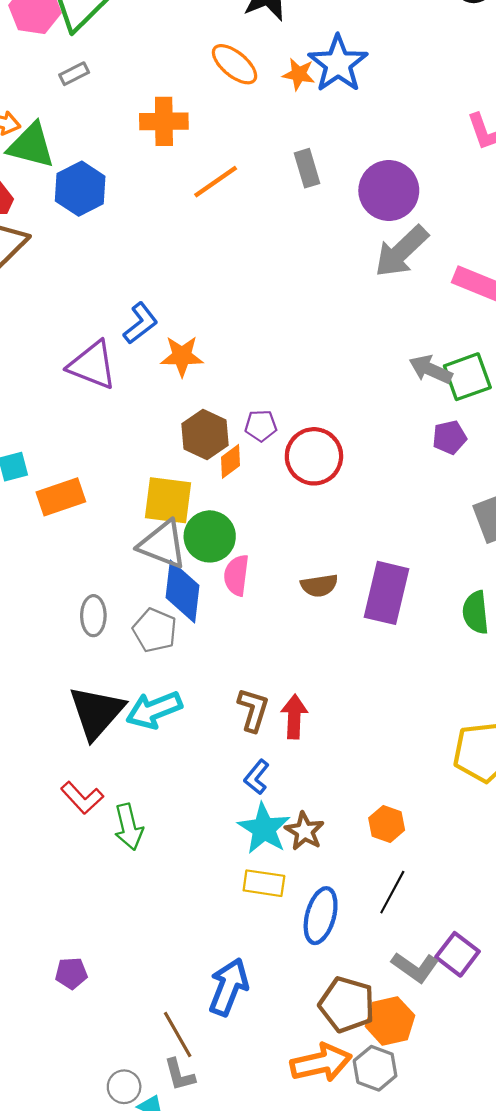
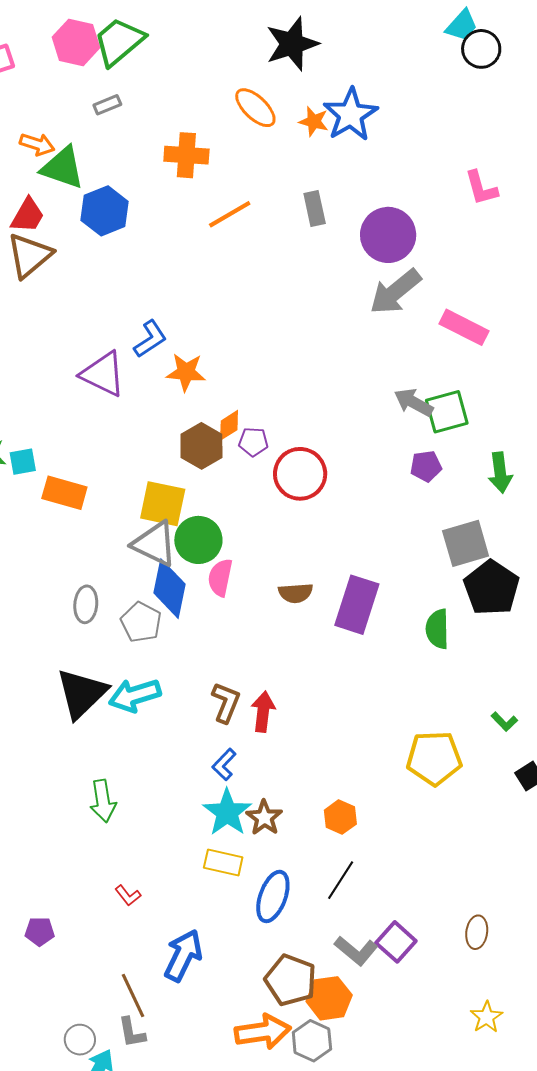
orange diamond: (231, 461) -> (229, 425), moved
orange rectangle: (61, 497) -> (64, 493), turned 30
red L-shape: (82, 798) -> (128, 896), moved, size x0.7

